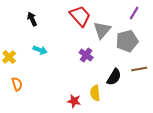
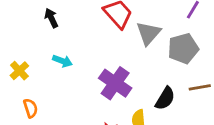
purple cross: (86, 55) -> (115, 83), moved, size x1.6

